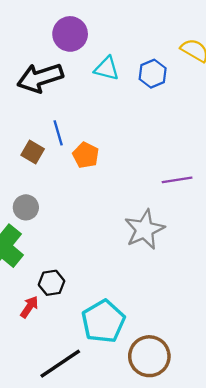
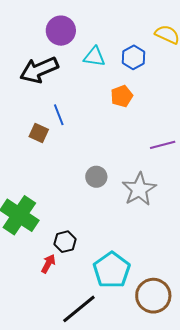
orange pentagon: (86, 155) -> (122, 96), moved, turned 30
gray circle: (26, 207) -> (96, 177), moved

